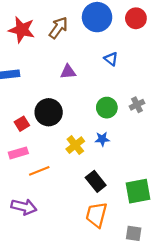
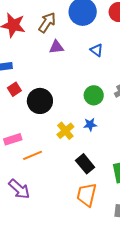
purple triangle: (68, 72) -> (56, 47), moved
red square: (22, 124) -> (14, 89), moved
purple arrow: (24, 207) -> (19, 189), turned 30

